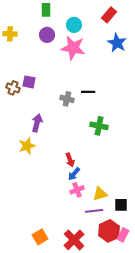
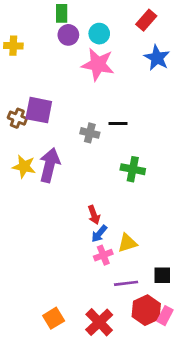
purple circle: (47, 35) -> (68, 35), moved
purple square: (29, 82) -> (39, 110), size x1.5
purple arrow: (37, 123) -> (50, 165), size x1.4
yellow star: (27, 146) -> (24, 166), moved, turned 30
yellow triangle: (100, 194) -> (127, 243), moved

